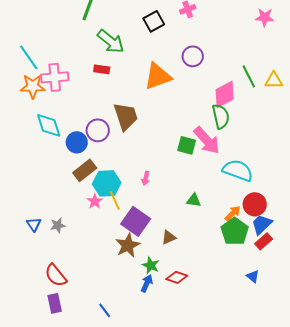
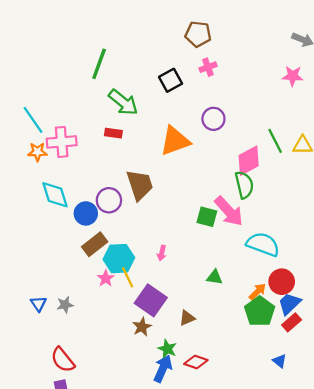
orange star: (33, 86) -> (37, 152), size x0.7
brown star: (128, 245) -> (142, 327), size x0.7
blue arrow: (147, 283) -> (163, 369), size x1.4

